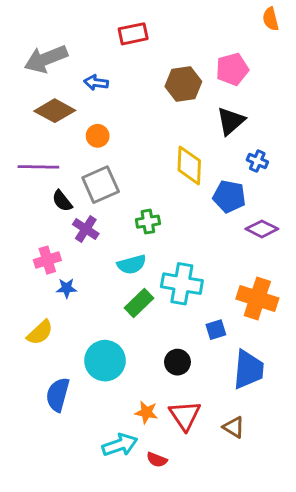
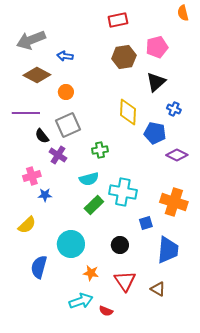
red rectangle: (133, 34) -> (118, 20), moved
orange star: (146, 412) -> (91, 273), moved

